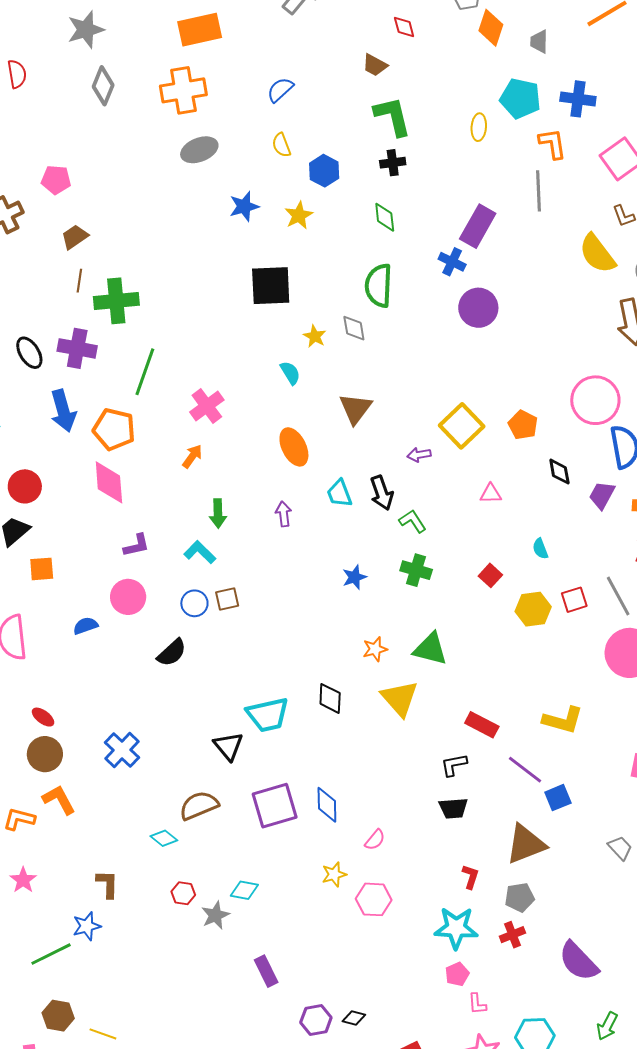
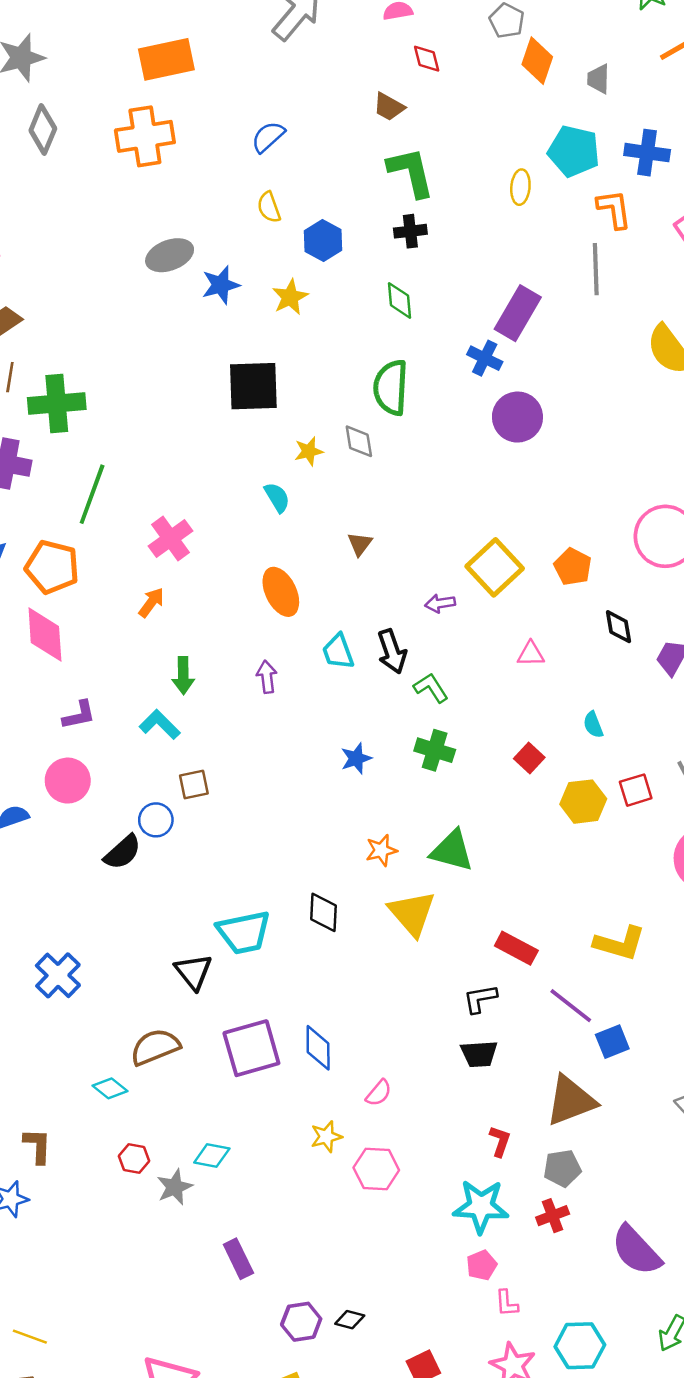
gray ellipse: (199, 150) -> (170, 255), moved
yellow star: (315, 336) -> (309, 451), turned 30
brown triangle: (355, 409) -> (360, 544), size x0.6
blue circle: (194, 603) -> (156, 820), moved

